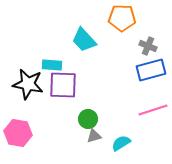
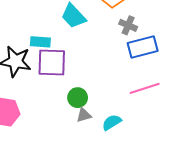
gray cross: (148, 46) -> (128, 25), moved

